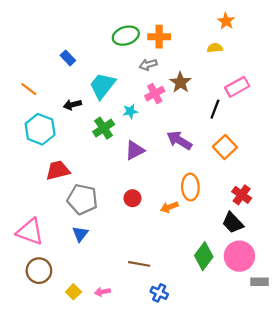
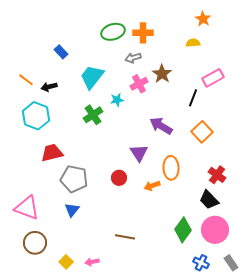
black arrow: (72, 105) -> (49, 87), moved
purple triangle: (135, 150) -> (139, 153), moved, turned -36
gray rectangle: (259, 282) -> (231, 263), moved, turned 56
blue cross: (159, 293) -> (201, 263), moved

